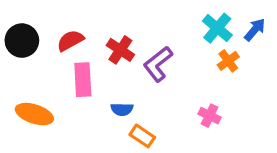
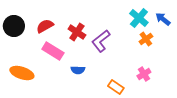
blue arrow: (255, 30) -> (163, 19), turned -91
pink rectangle: (83, 80) -> (53, 51), turned -55
pink cross: (209, 116) -> (144, 74), moved, turned 32
orange rectangle: (142, 136) -> (116, 87), moved

